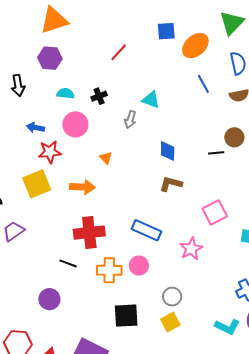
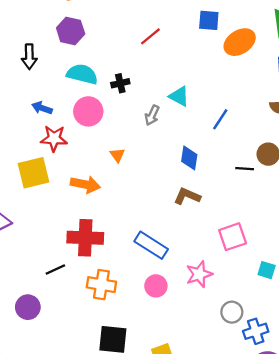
blue line: (203, 84) -> (220, 119), moved, turned 54
cyan semicircle: (65, 93) -> (82, 74), size x1.5
black line: (68, 263) -> (55, 270), turned -54
pink circle: (139, 266) -> (156, 286), moved
gray circle: (172, 297) -> (232, 312), moved

